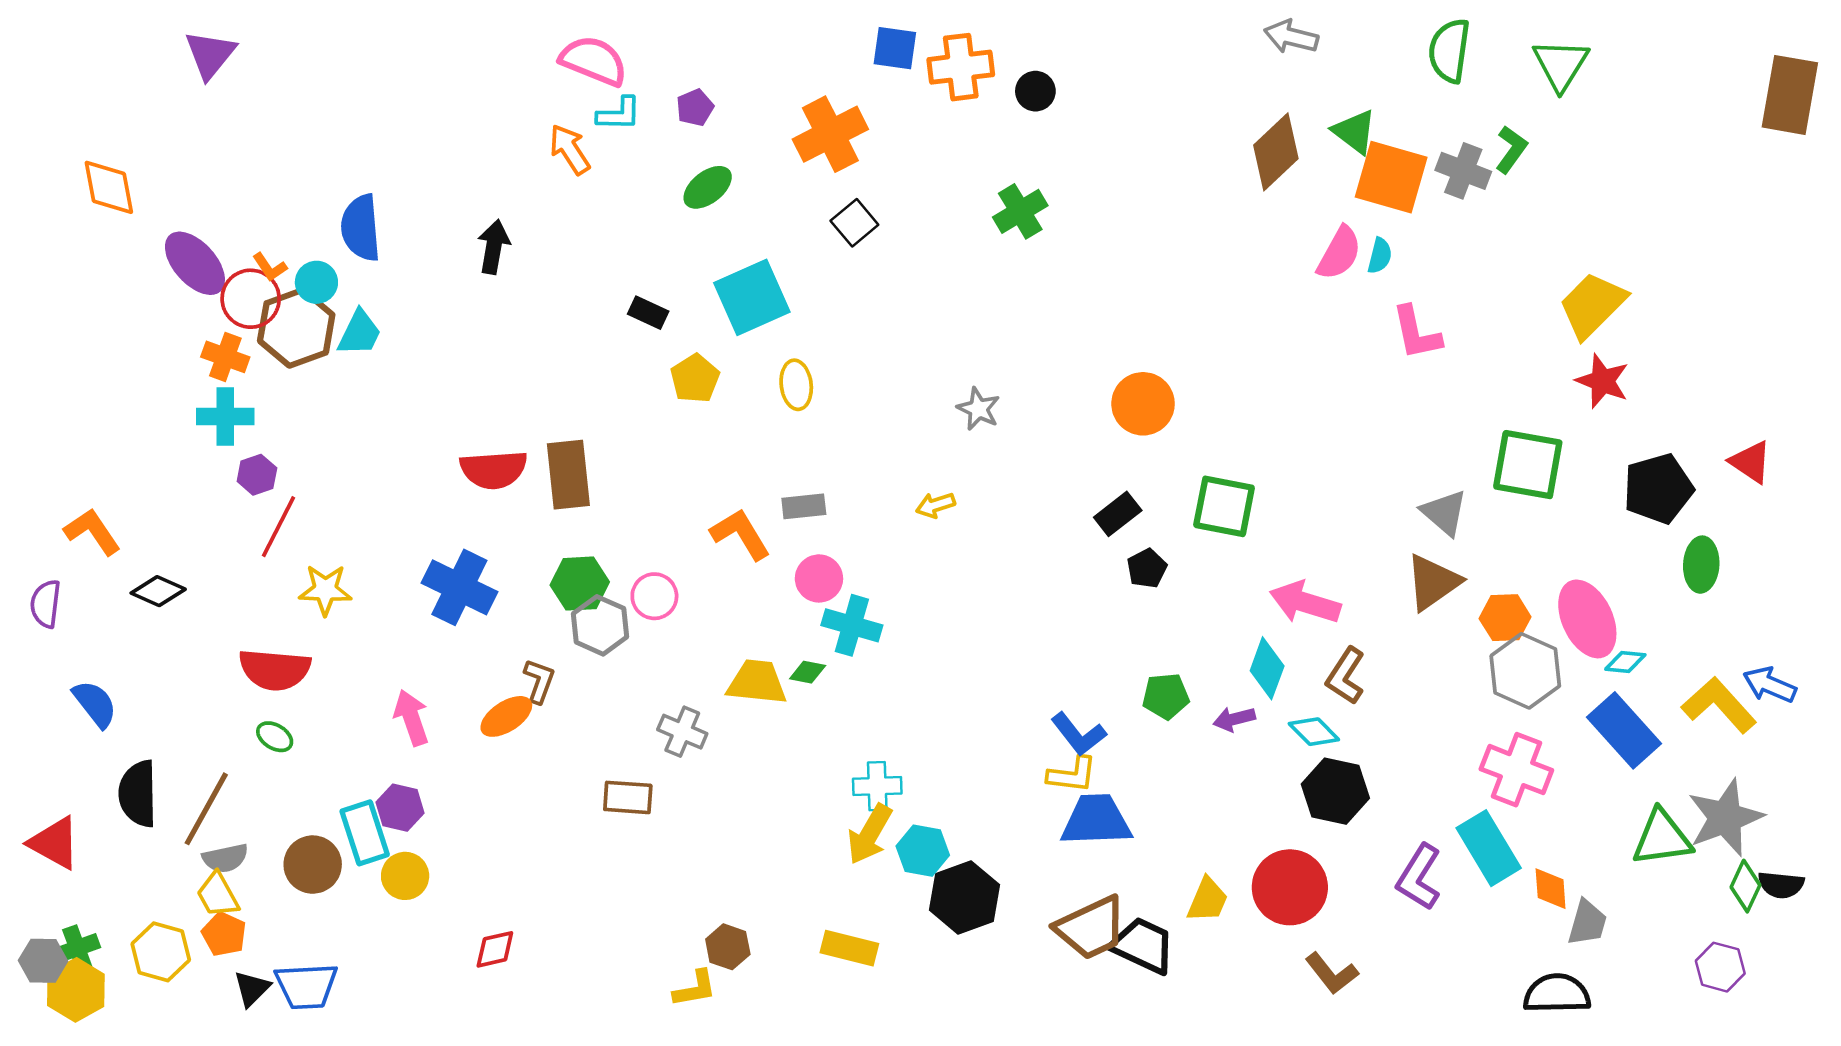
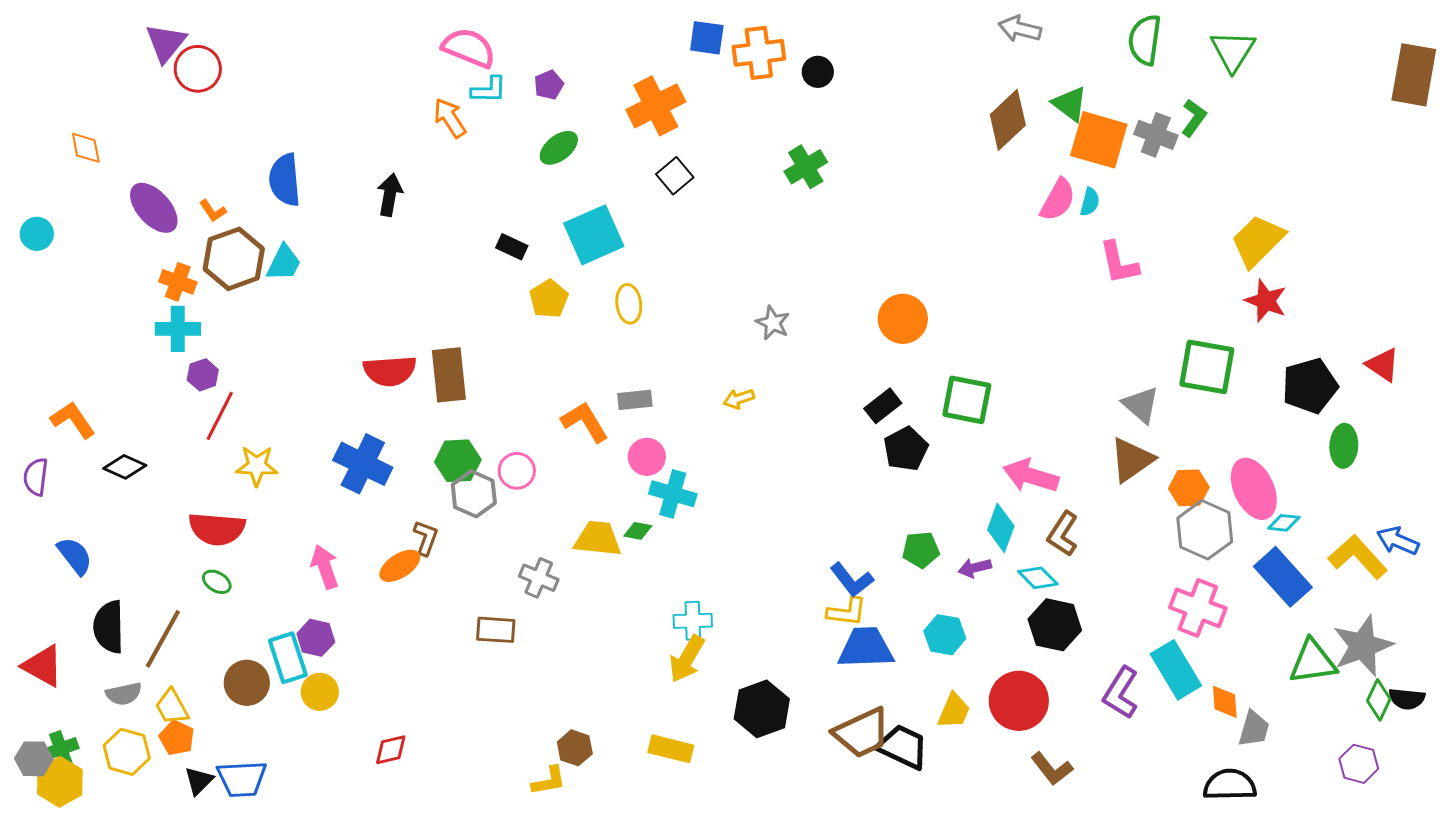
orange diamond: (109, 187) -> (86, 148), size x0.7
cyan circle: (316, 282) -> (37, 234), moved
red circle: (251, 299) -> (198, 69), moved
black pentagon: (1147, 568) -> (906, 449), size x1.4
cyan hexagon: (923, 851) -> (945, 635), moved
gray semicircle: (225, 858) -> (124, 694), moved

